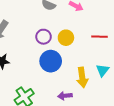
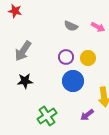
purple arrow: (65, 96) -> (87, 115), turned -32

